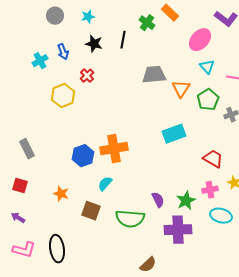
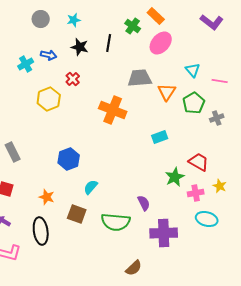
pink ellipse: (200, 40) -> (161, 43), moved
blue arrow: (63, 52) -> (49, 55), turned -56
cyan rectangle: (174, 134) -> (160, 137), size x0.7
orange cross: (114, 149) -> (113, 110), moved, turned 32
green star: (186, 201) -> (175, 177), moved
black ellipse: (57, 249) -> (41, 231), moved

